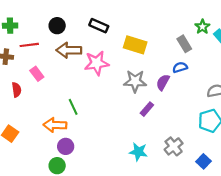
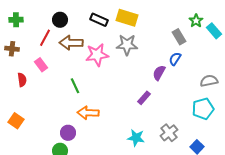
red line: (29, 45) -> (45, 38), moved, turned -54
yellow rectangle: (135, 45) -> (127, 18), moved
blue semicircle: (180, 67) -> (175, 59), turned -40
gray star: (135, 81) -> (127, 45), moved
green line: (73, 107) -> (75, 86), moved
orange arrow: (55, 125) -> (88, 113), moved

